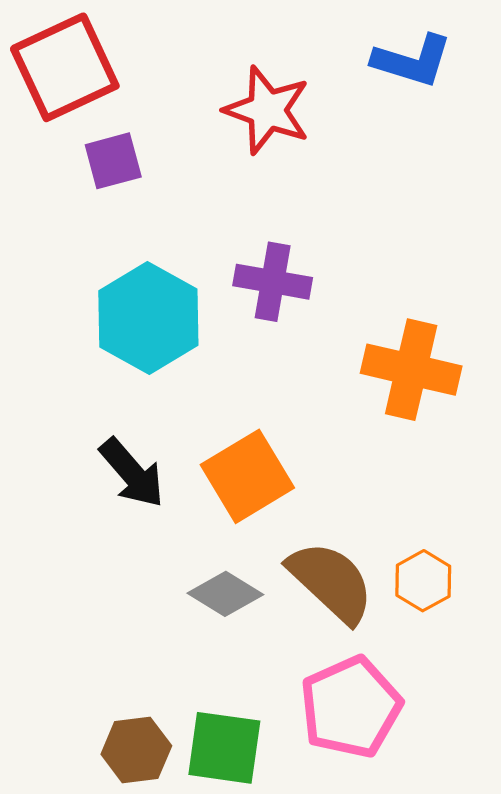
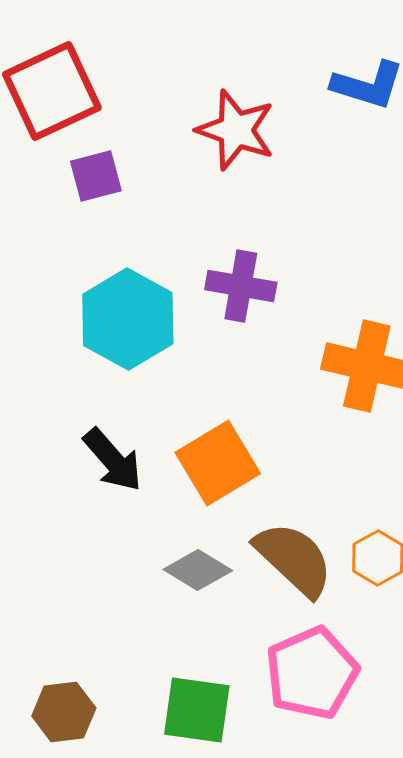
brown hexagon: (136, 750) -> (64, 712), moved

